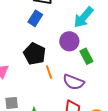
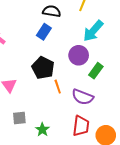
green rectangle: (86, 56) -> (96, 71), turned 63

